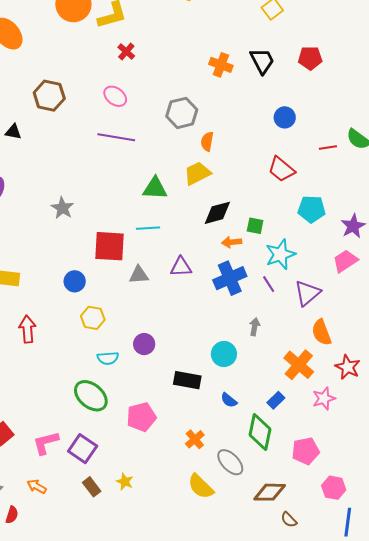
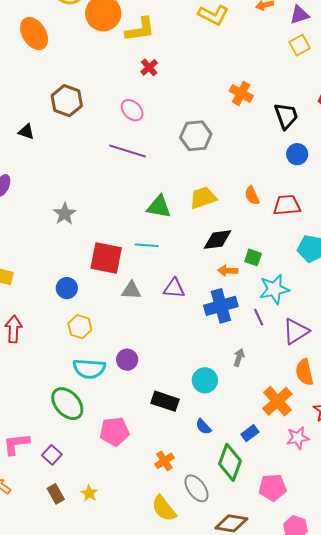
black trapezoid: (262, 61) -> (286, 116), moved
orange semicircle: (207, 142) -> (252, 195), moved, turned -42
red trapezoid: (281, 169) -> (287, 205), turned 128
cyan semicircle: (108, 358) -> (89, 369), size x1.5
purple square: (83, 449) -> (52, 455), size x0.7

